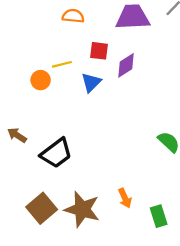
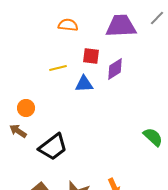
orange circle: (41, 80) -> (26, 108), moved
blue triangle: (91, 82) -> (84, 84), turned 42

